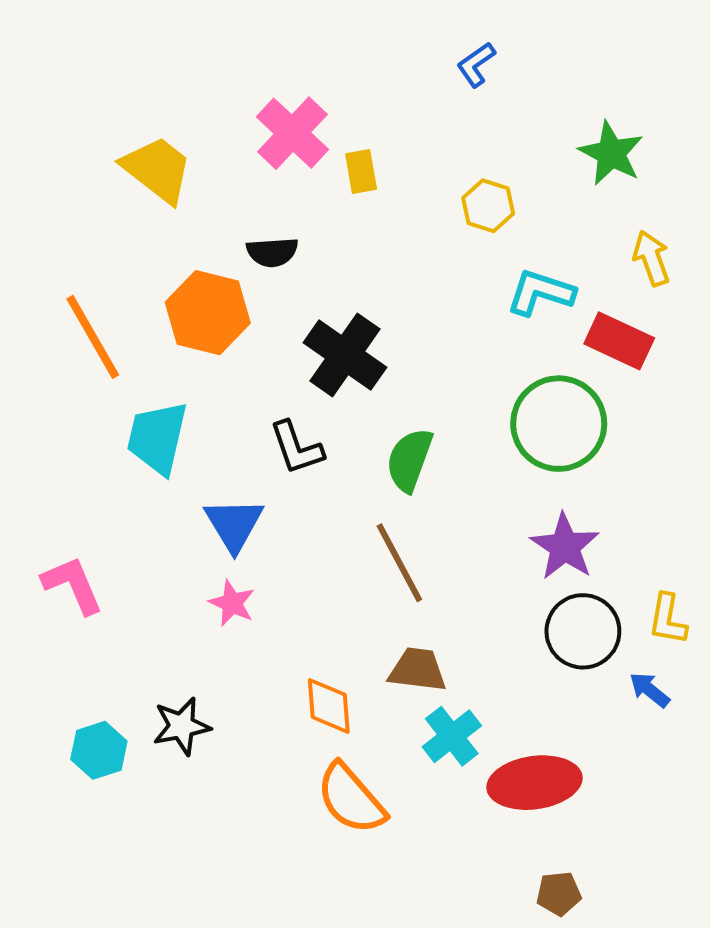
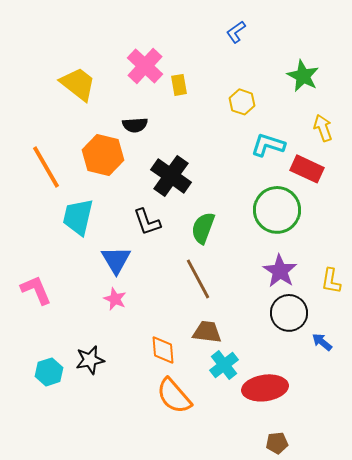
yellow L-shape: (668, 619) -> (331, 281), moved

